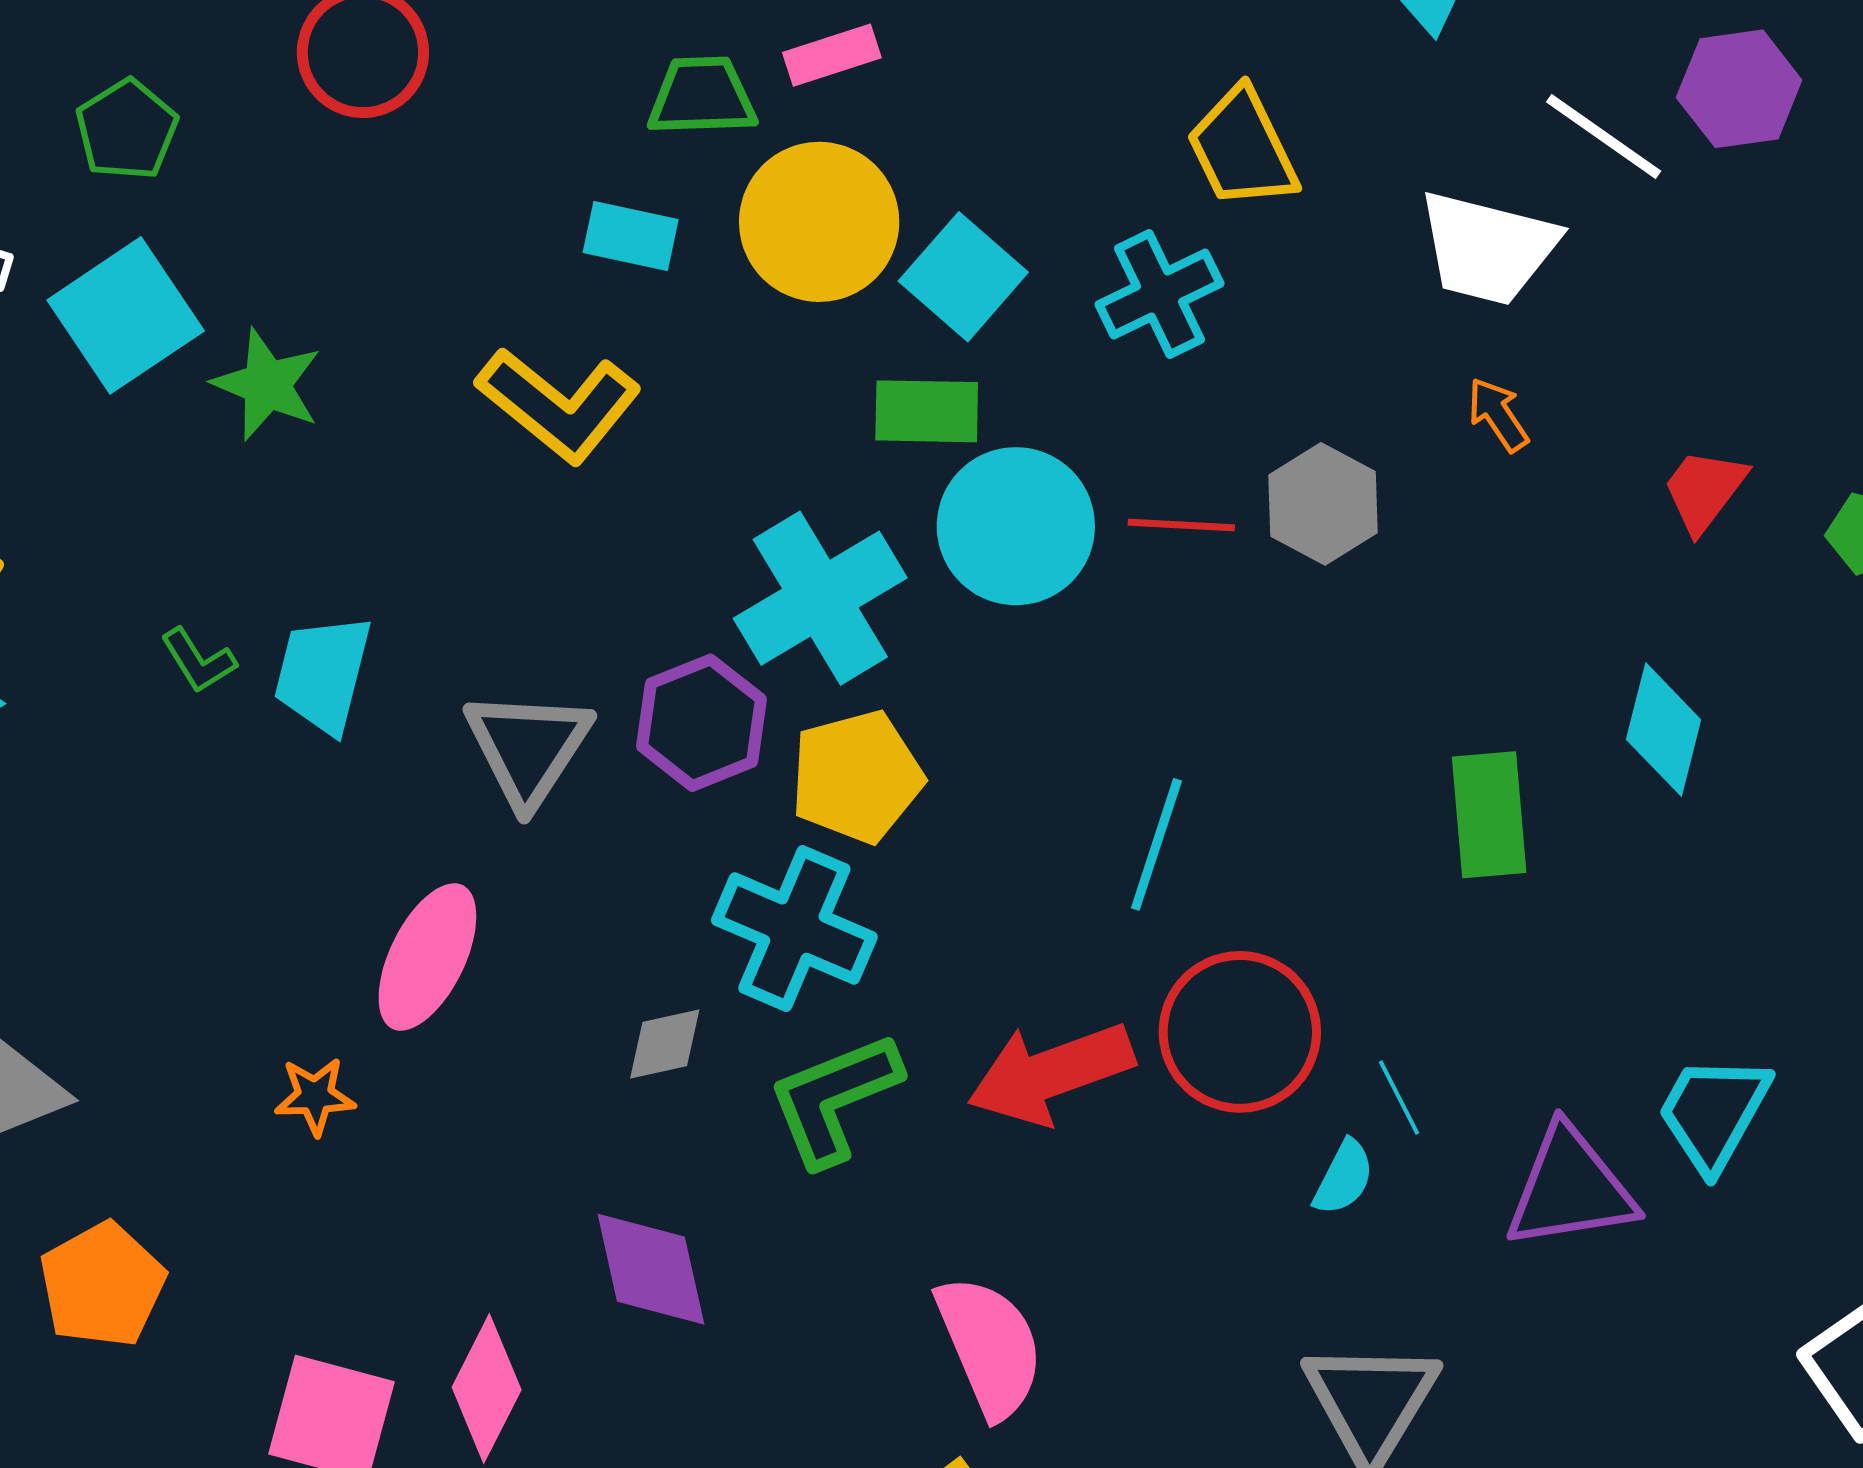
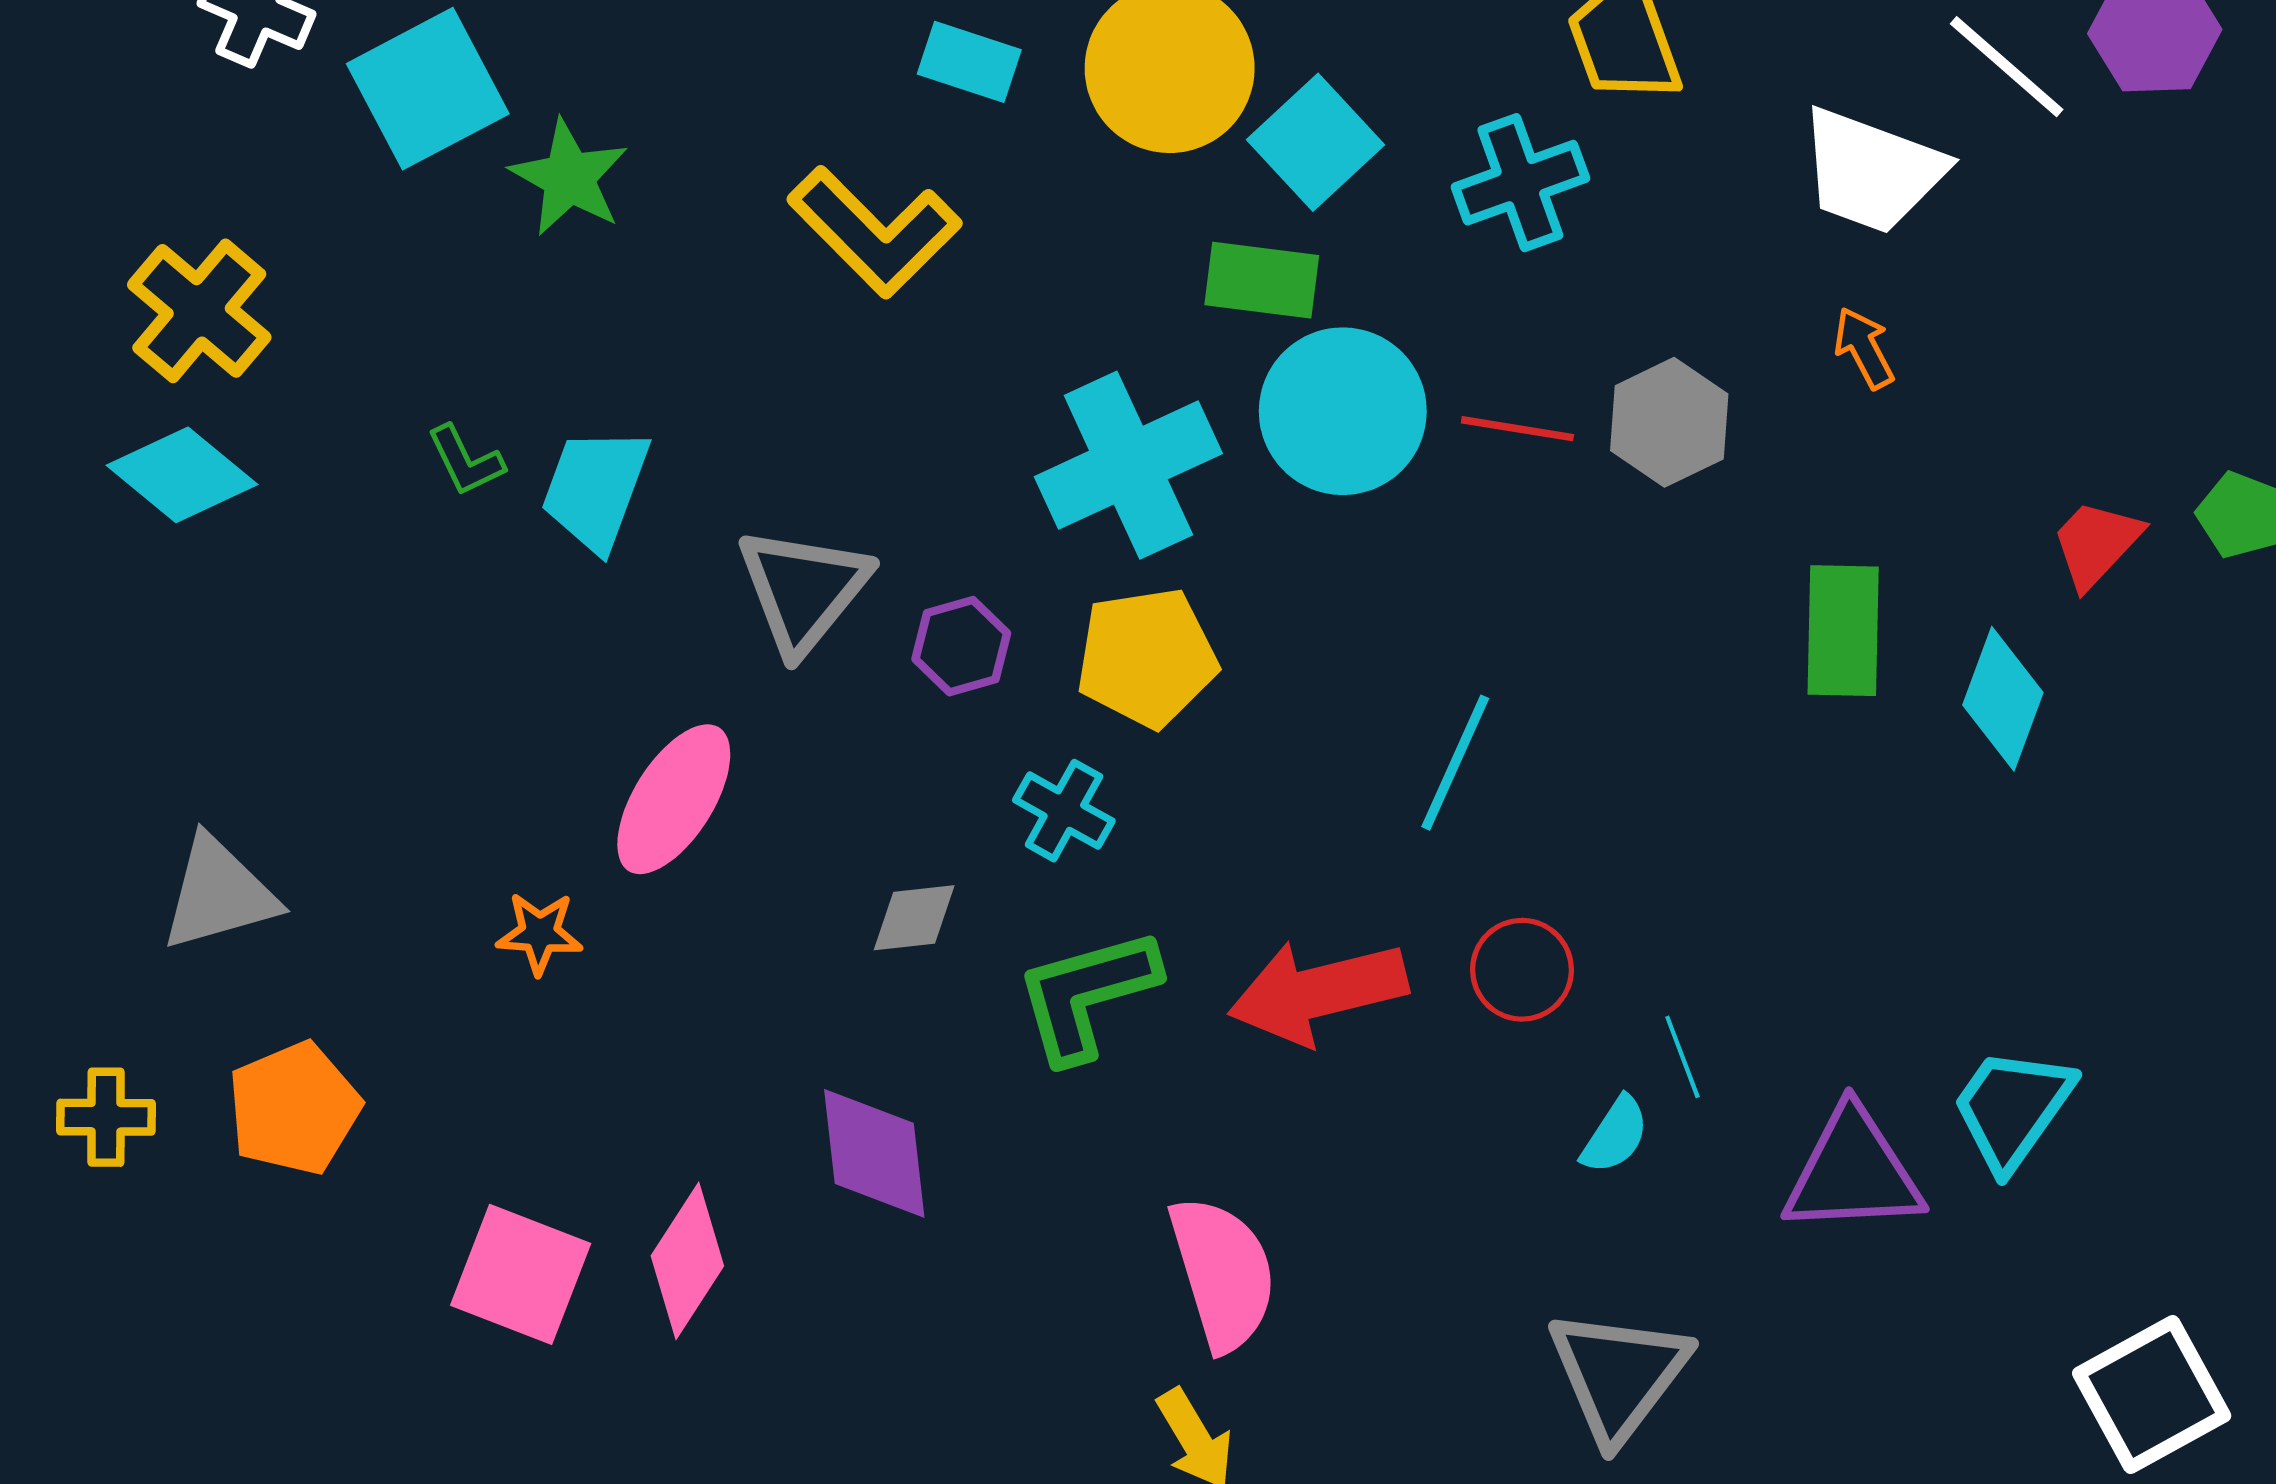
red trapezoid: (1704, 490) -> (2096, 544), moved
purple hexagon: (701, 723) -> (961, 646), moved, size x0.7
green rectangle: (1489, 815) -> (1843, 631), moved
cyan cross: (794, 929) -> (1064, 811), size x0.6
red circle: (1240, 1032) -> (1522, 970), size x0.6

